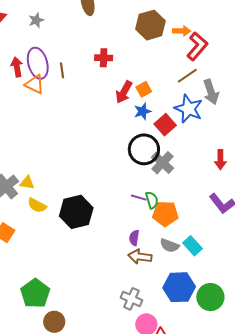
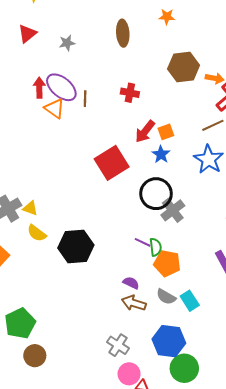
purple ellipse: (38, 63) -> (61, 87), turned -44
blue star: (143, 111) -> (161, 154), turned -30
red square: (165, 125) -> (112, 163), moved, size x1.5
purple semicircle: (134, 238) -> (131, 283), turned 98
green circle: (210, 297) -> (184, 368), moved

